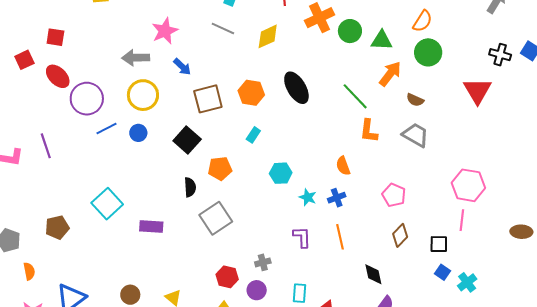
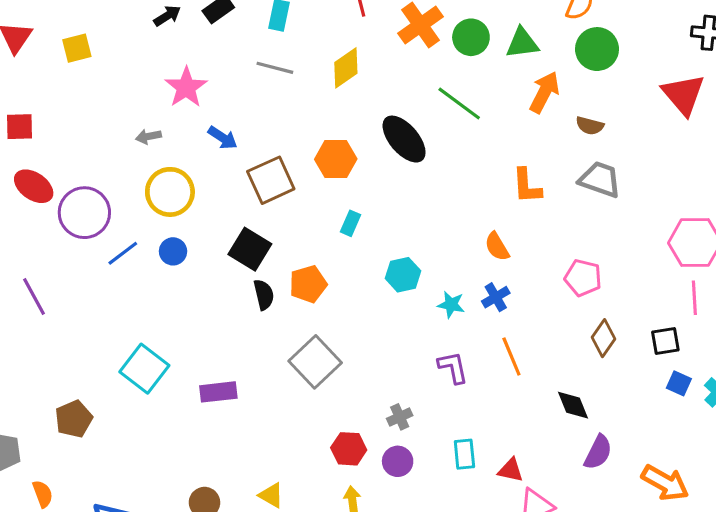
gray arrow: (136, 58) -> (148, 136), size x0.6
green line: (355, 96) -> (459, 103), moved
black semicircle: (190, 187) -> (264, 295), moved

